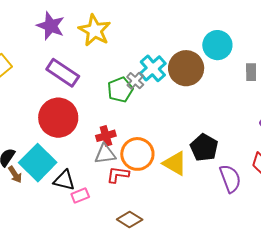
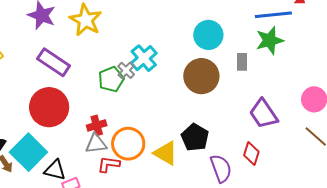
brown circle: (186, 68) -> (201, 76), moved

